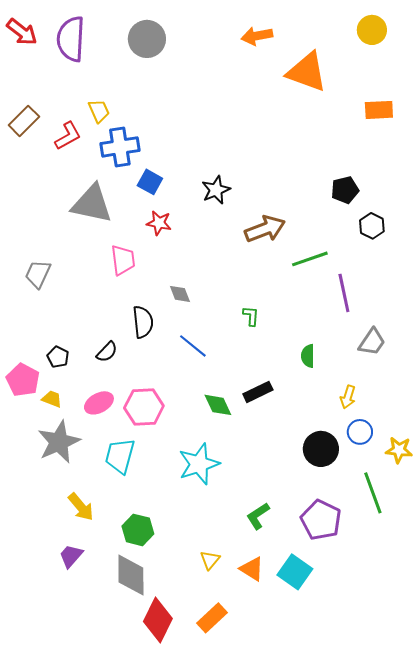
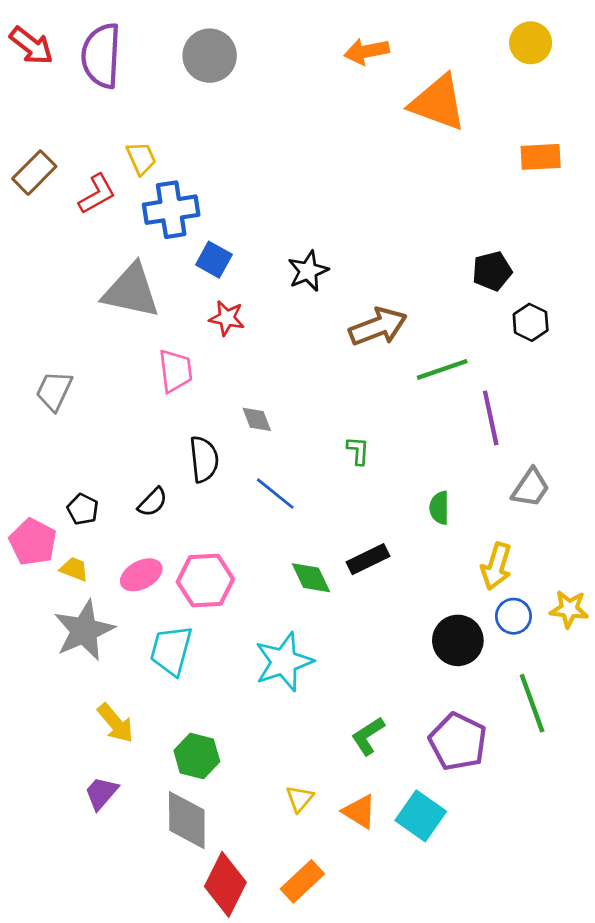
yellow arrow: (348, 397) -> (496, 566), size x1.4
yellow star: (399, 450) -> (569, 609), moved

